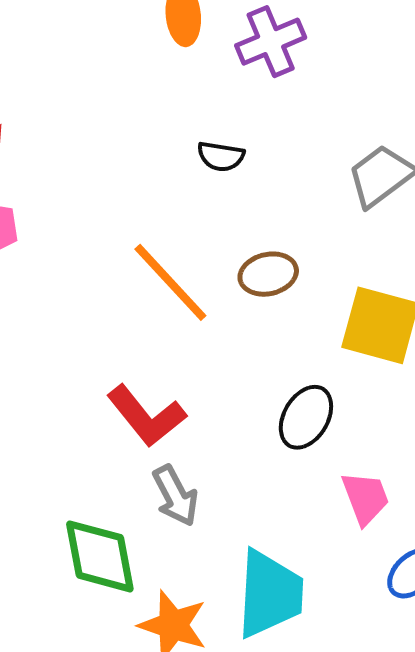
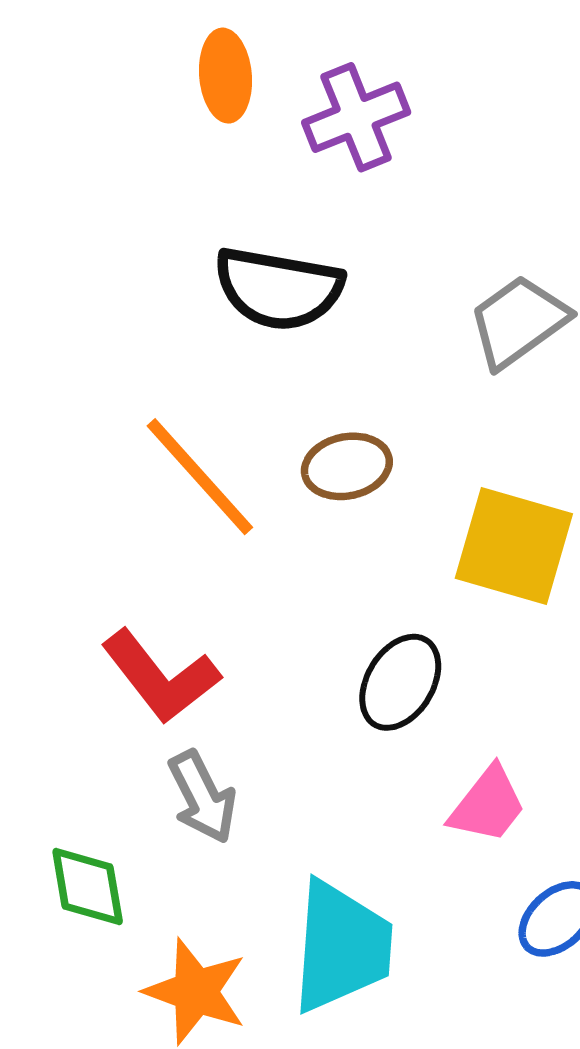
black semicircle: (221, 156) -> (278, 289), size x1.8
pink trapezoid: (365, 498) -> (488, 805), turned 58
green diamond: (100, 556) -> (88, 887), size x0.7

